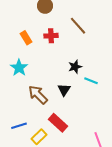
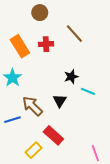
orange rectangle: (26, 38) -> (20, 46), size x1.5
blue line: (19, 126) -> (12, 120), moved

